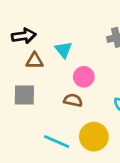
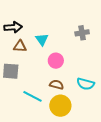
brown semicircle: (73, 100) -> (57, 85), moved
cyan line: (57, 141) -> (32, 96), moved

